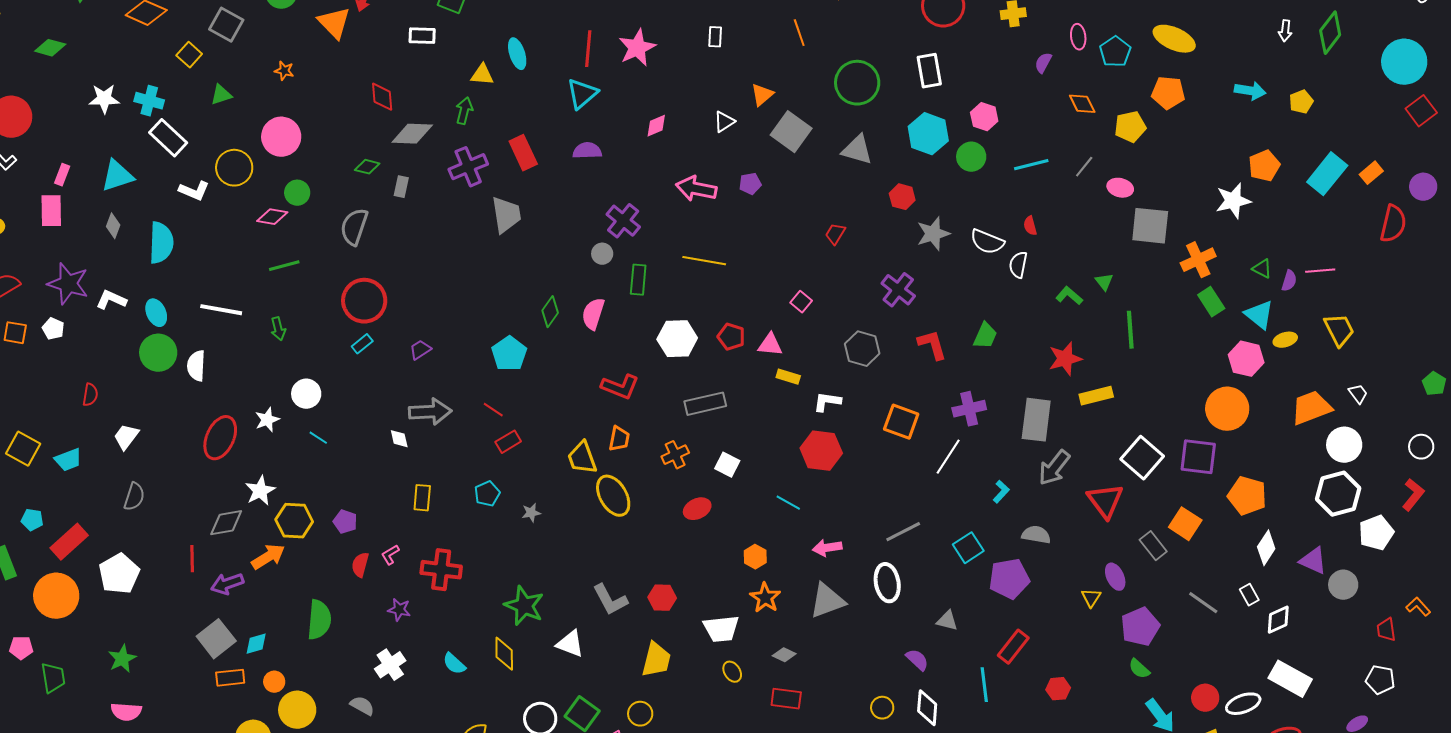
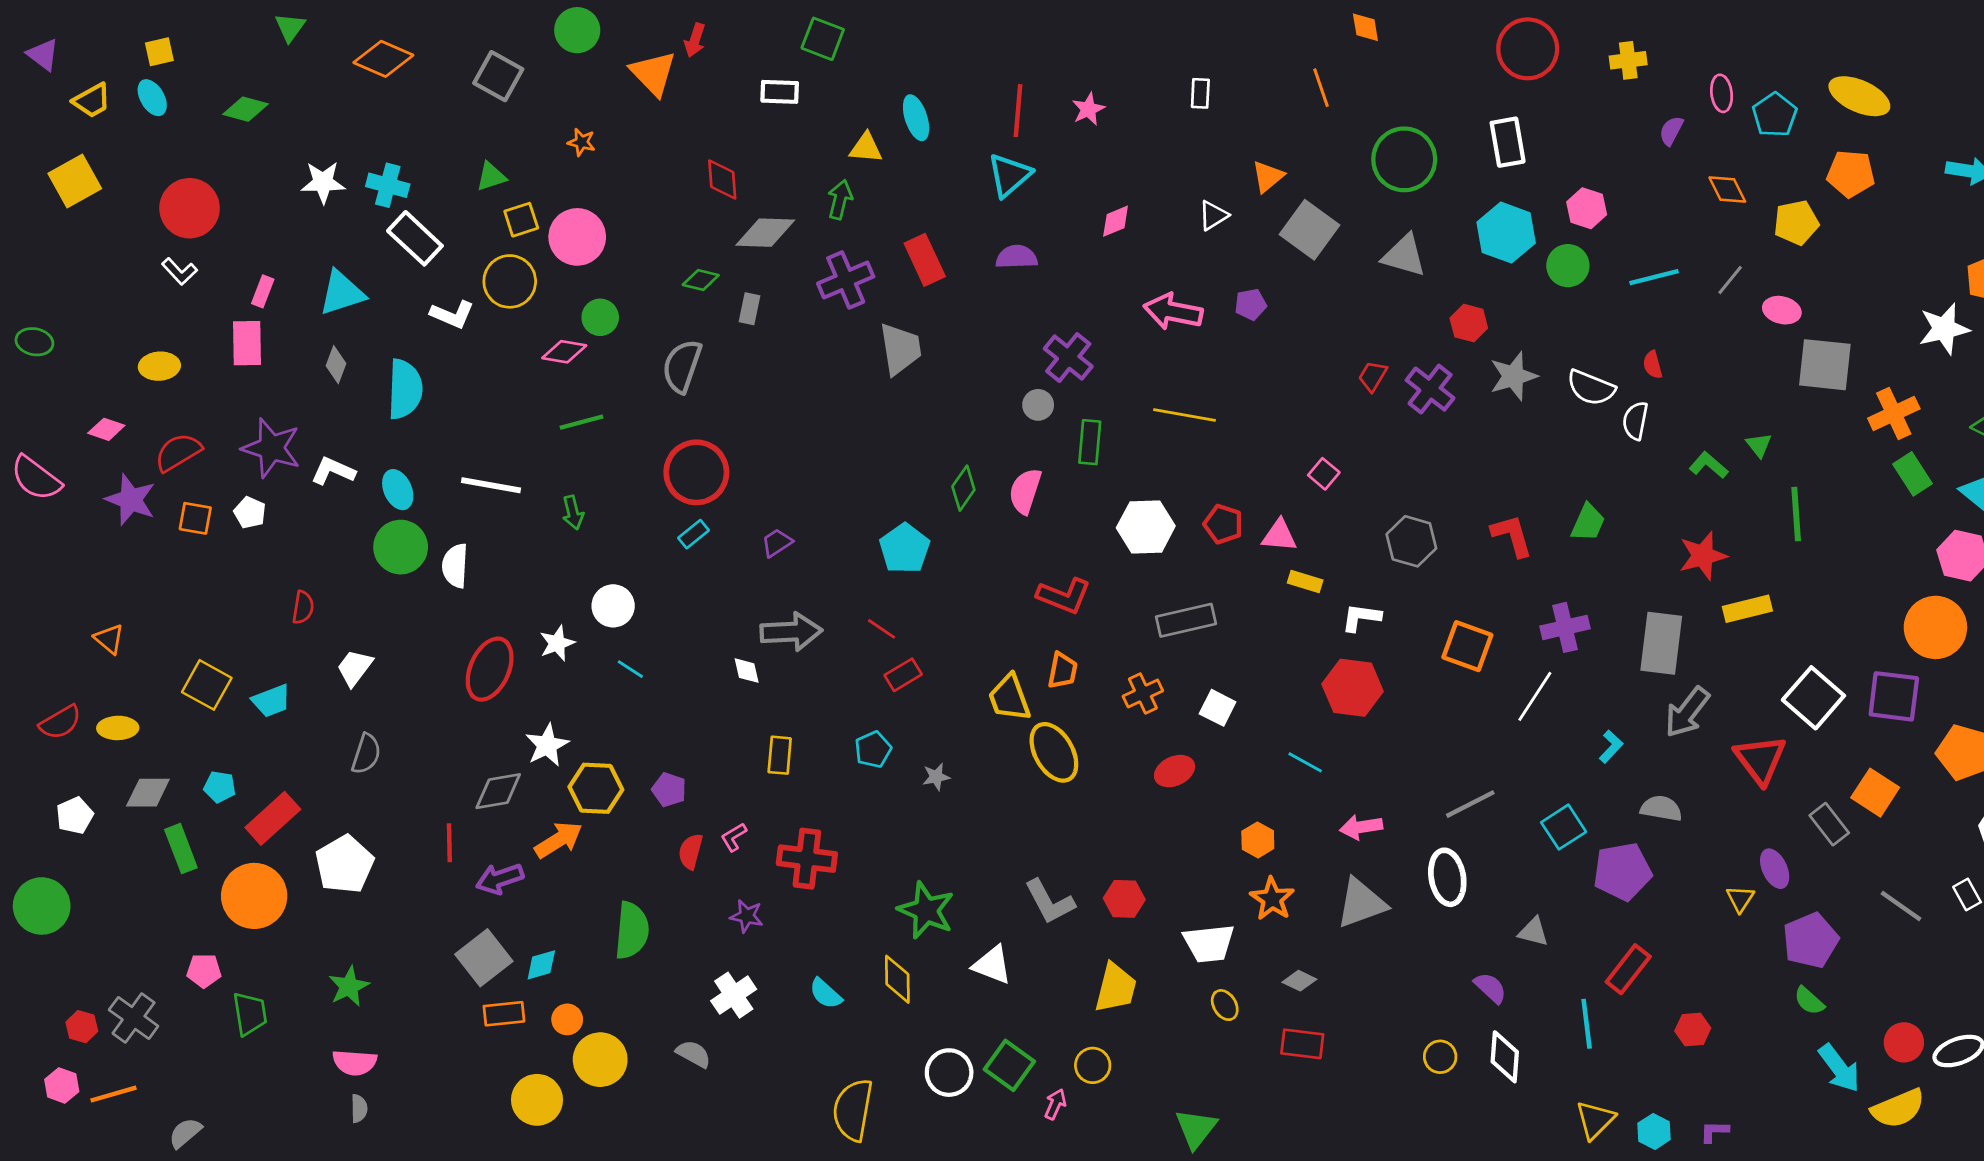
pink star: (637, 48) -> (1088, 109), size x0.6
yellow square: (189, 55) -> (521, 220), moved, turned 30
purple cross: (898, 290) -> (1430, 389), moved

